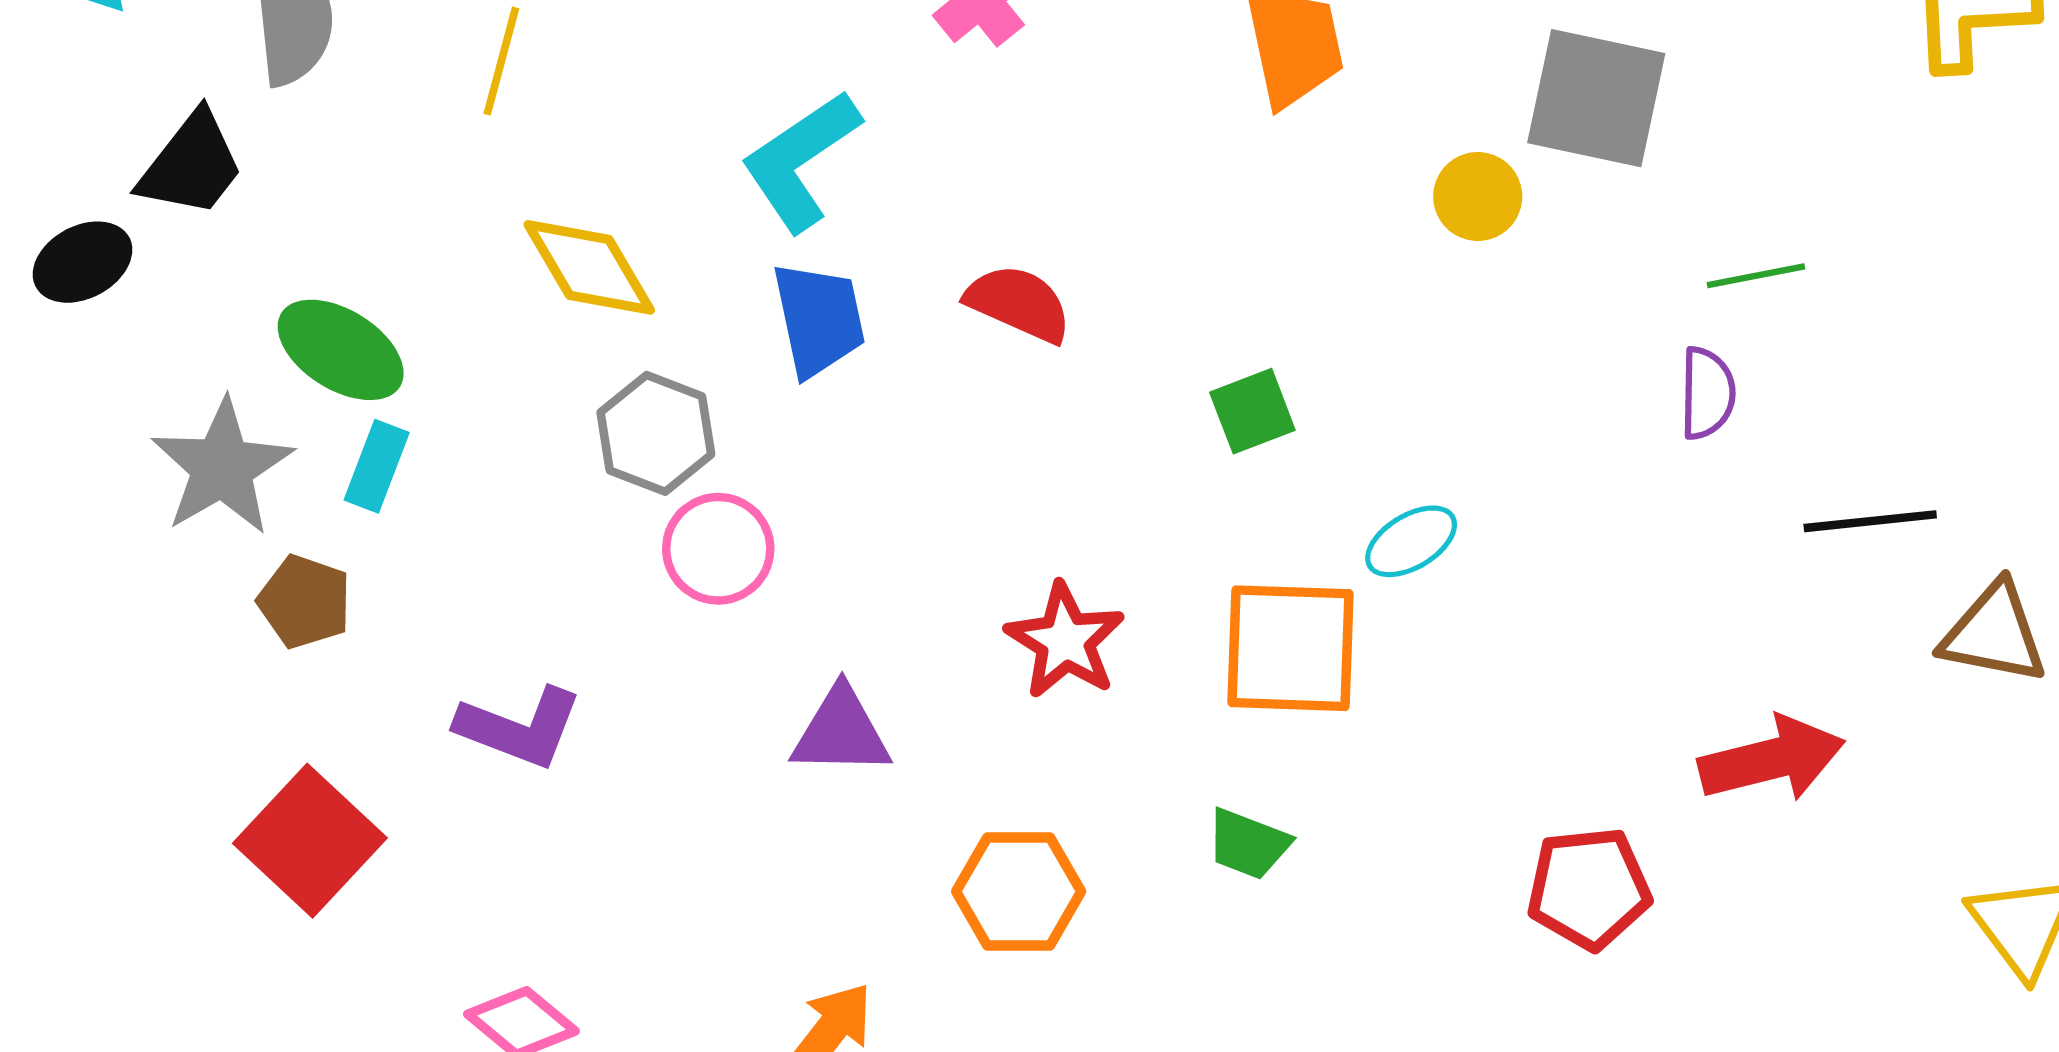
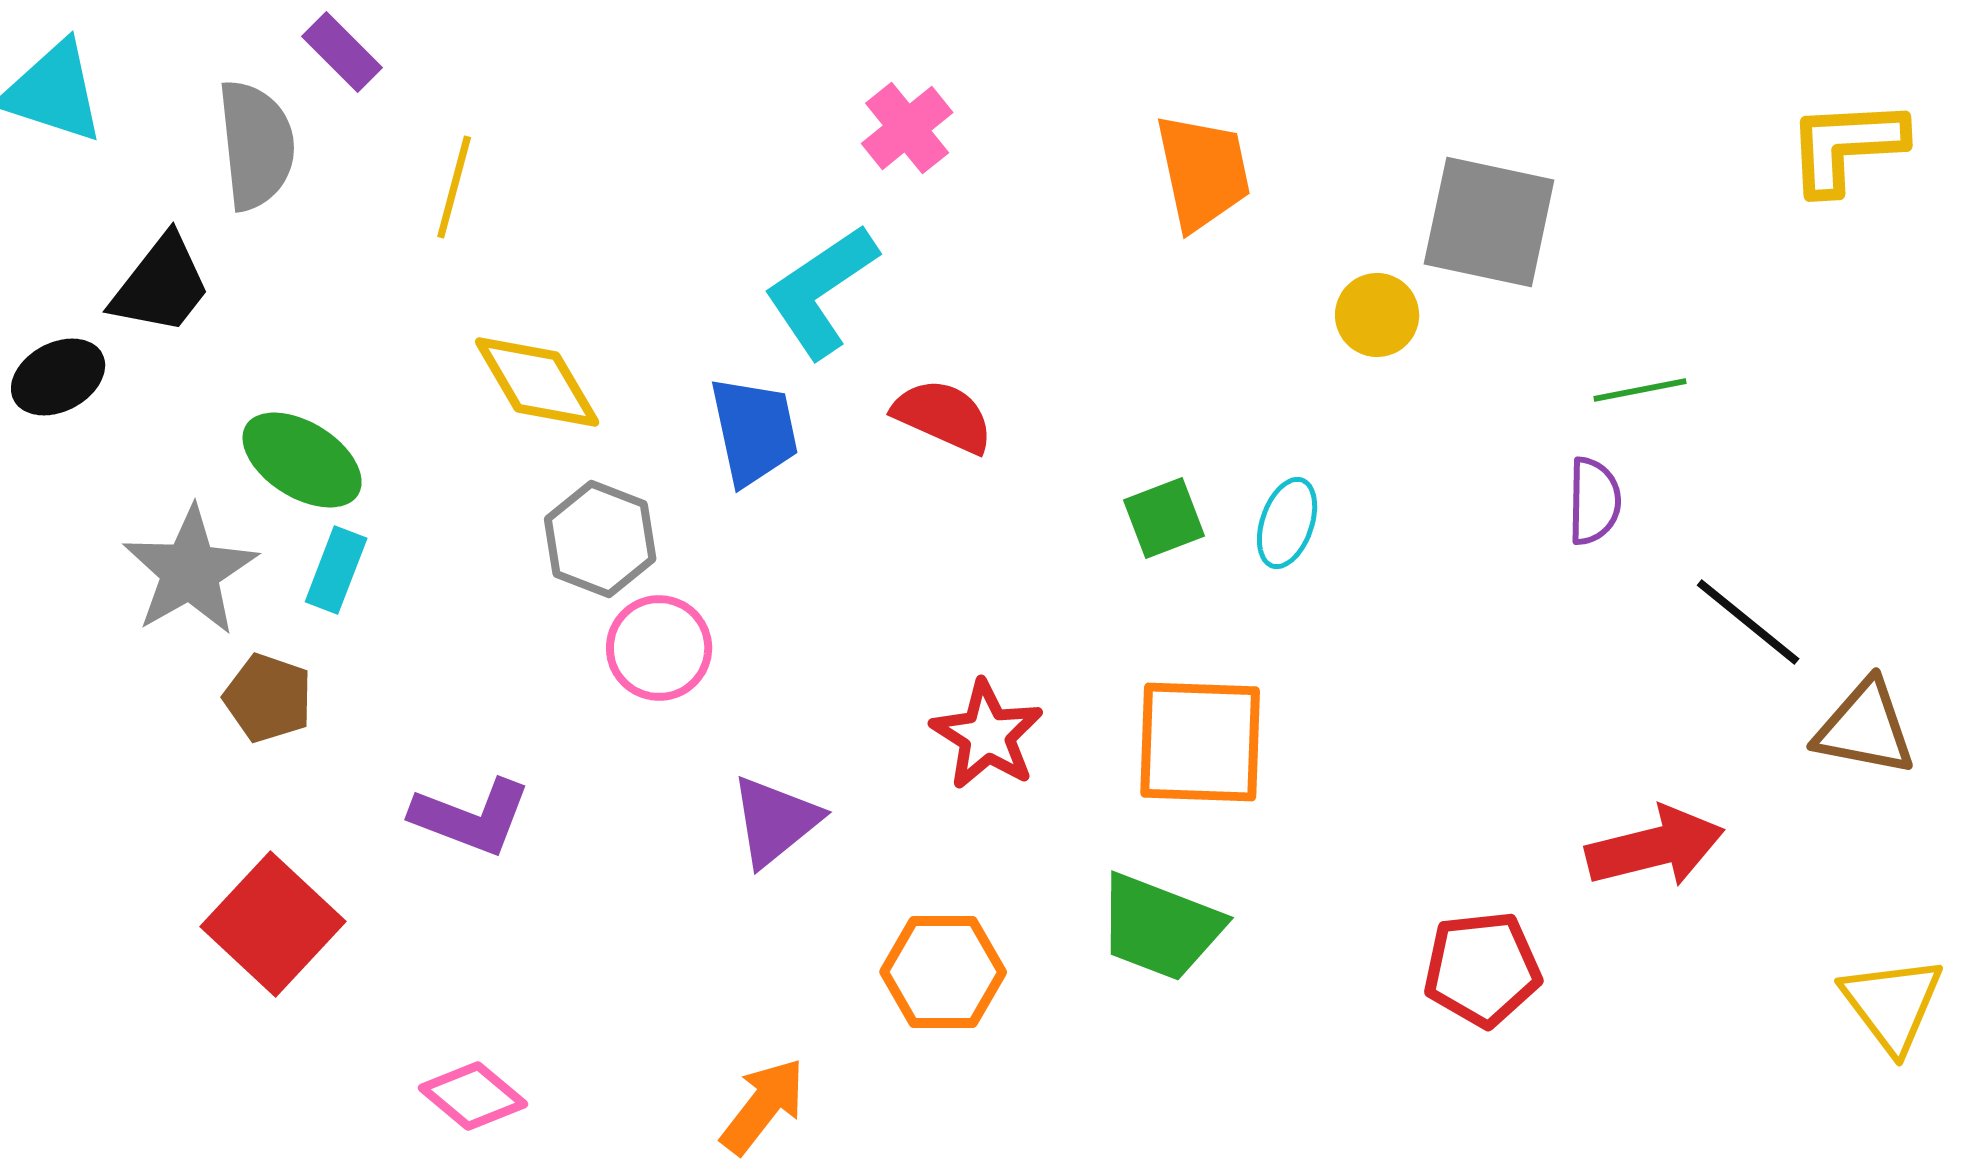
cyan L-shape: (801, 161) -> (821, 291), moved
black line: (1870, 521) -> (1748, 622), turned 45
cyan ellipse: (1411, 541) -> (1287, 523), moved, turned -40
purple triangle: (841, 732) -> (775, 821), turned -40
green trapezoid: (1248, 844) -> (1160, 927), size x1.6

